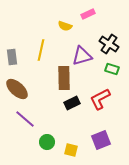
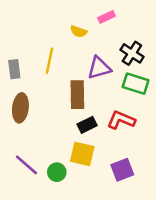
green rectangle: (112, 69) -> (136, 84), size x1.5
brown ellipse: (17, 89) -> (20, 108), turned 55
red L-shape: (100, 99) -> (121, 120), turned 50
purple line: (25, 119) -> (26, 165), moved
yellow square: (71, 150) -> (82, 154), moved, size x1.5

